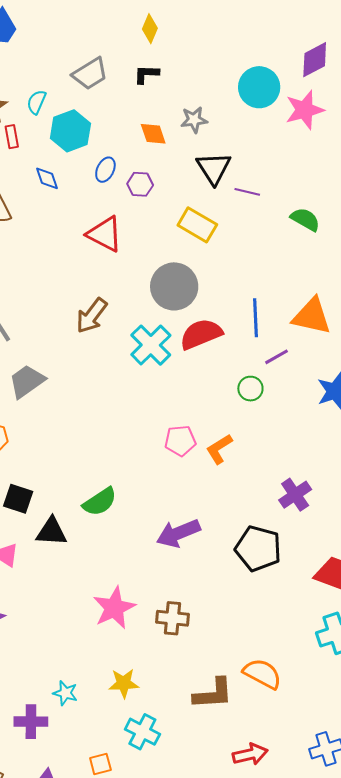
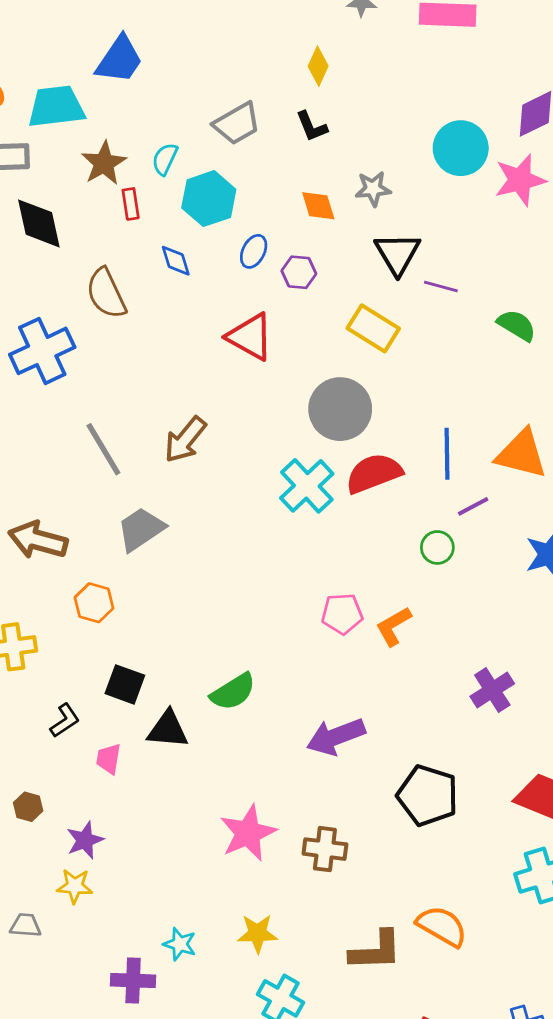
black L-shape: (146, 74) -> (312, 126), turned -116
brown arrow: (92, 316) -> (185, 440), moved
black pentagon: (258, 549) -> (428, 795), moved

